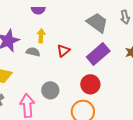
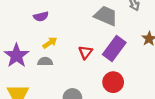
yellow arrow: (41, 36) -> (50, 43), turned 64
red triangle: (63, 51) -> (85, 52), moved

